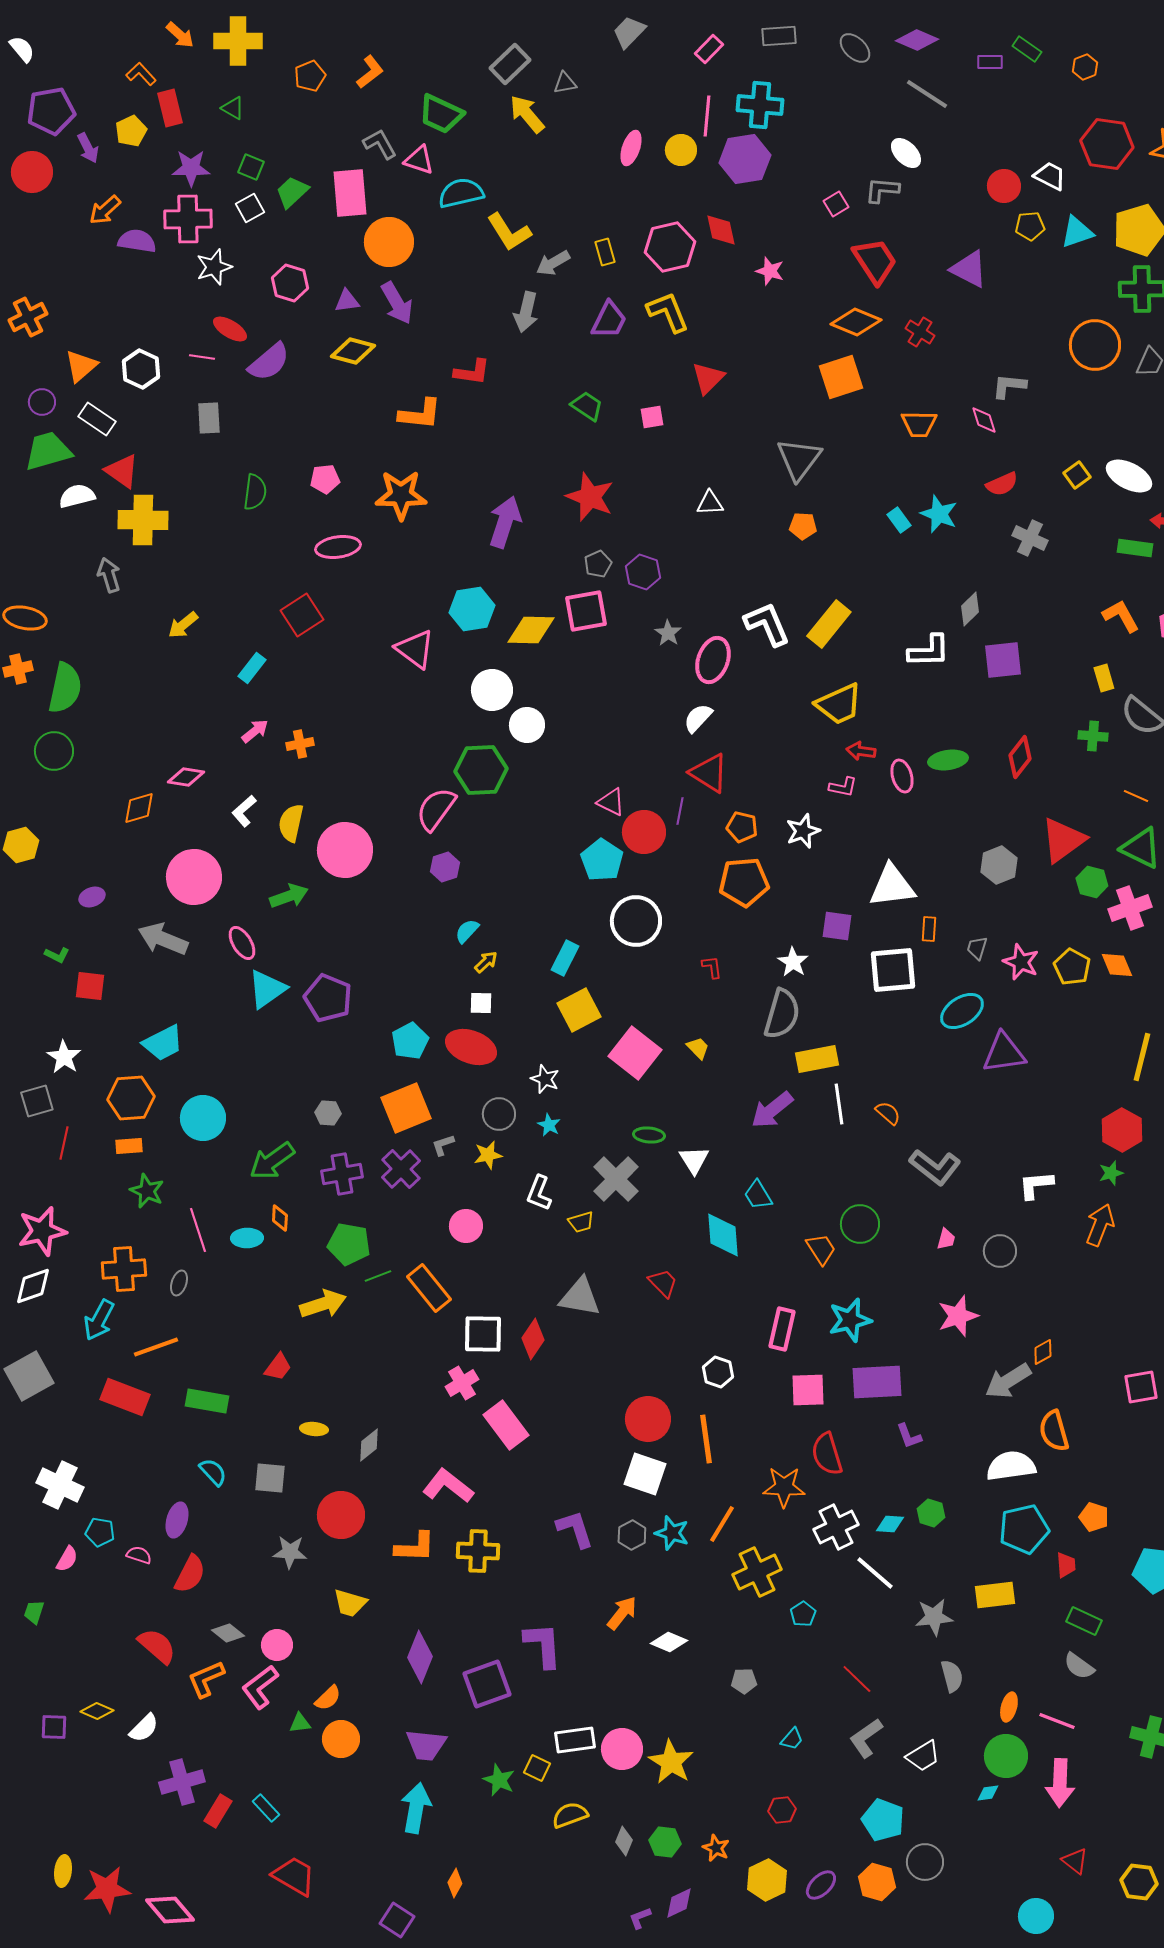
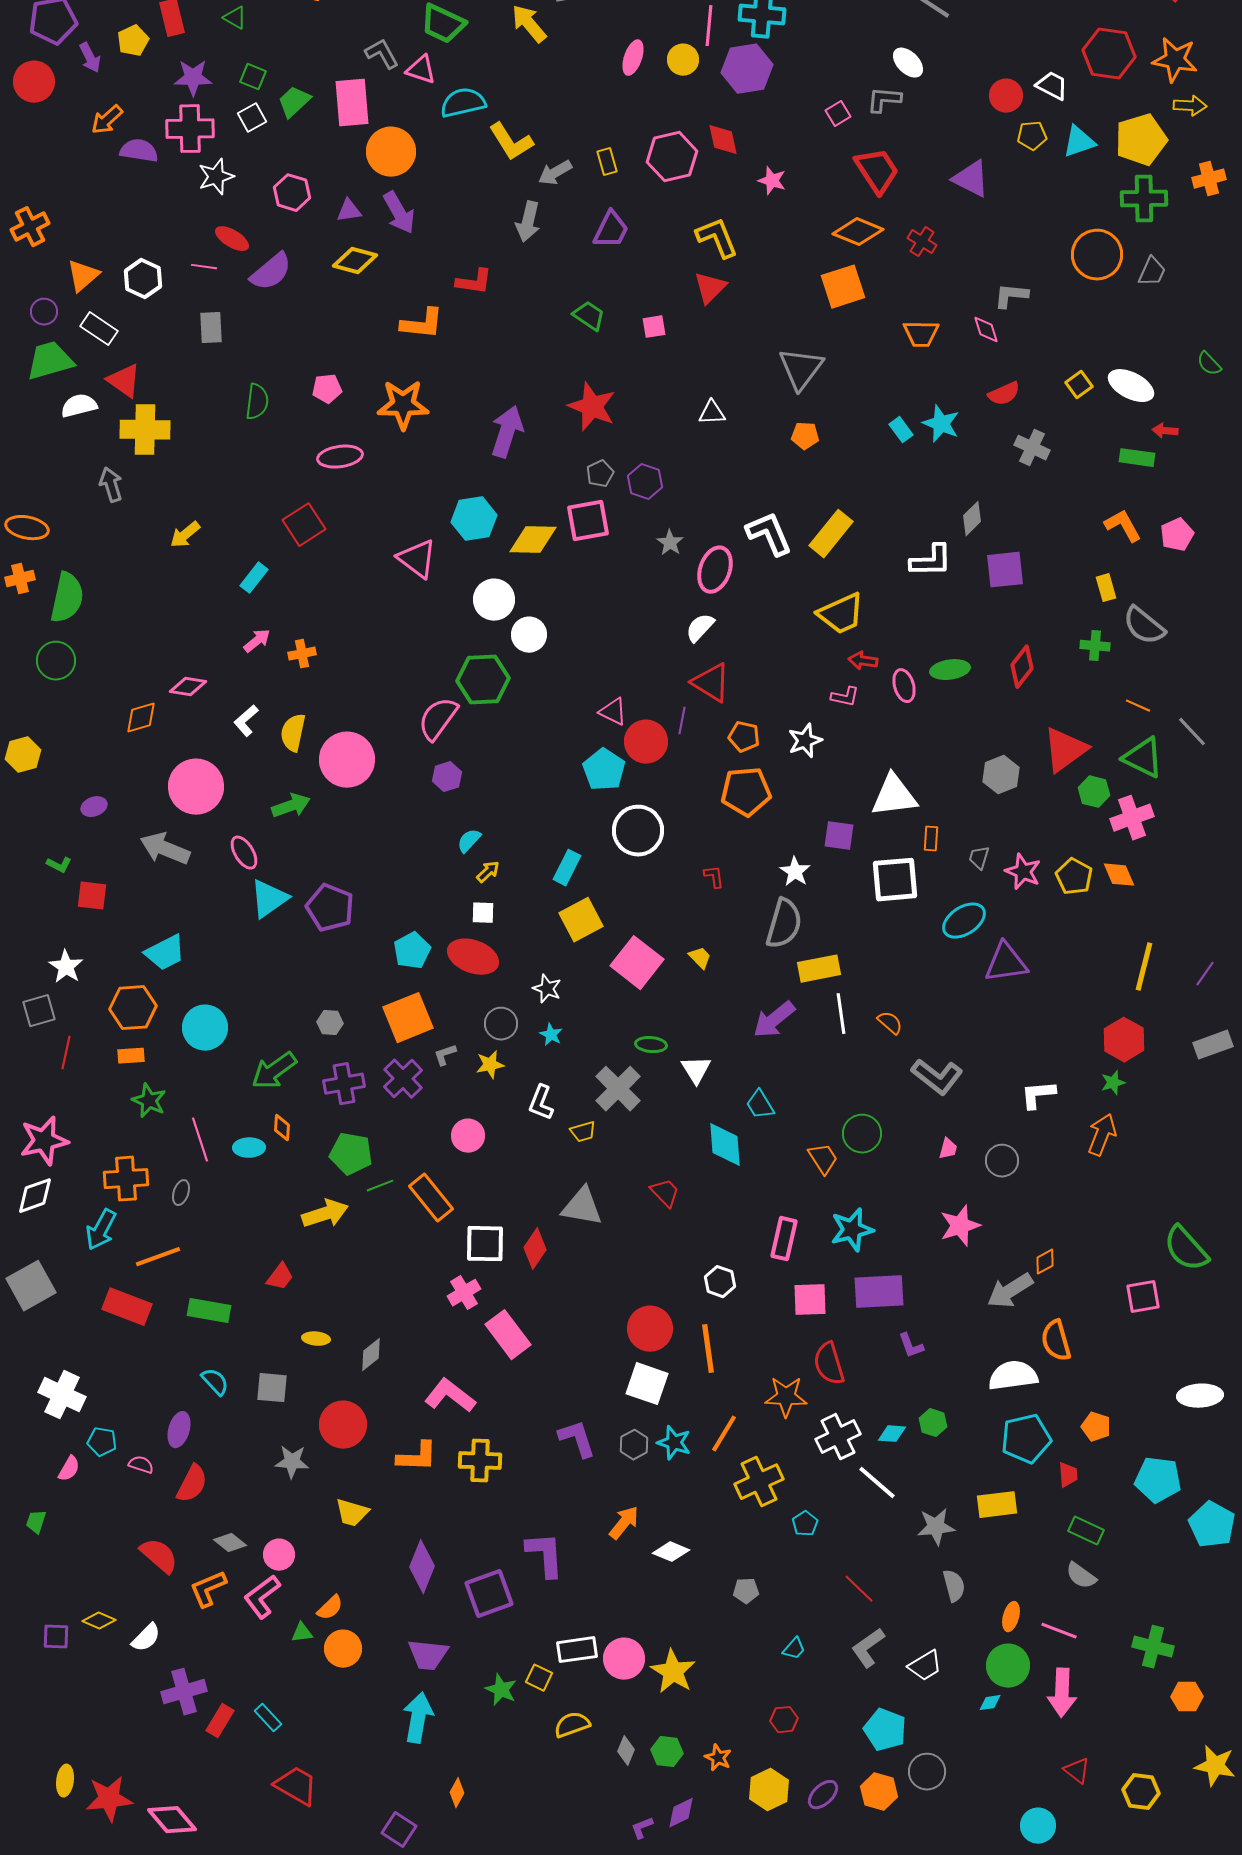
yellow L-shape: (668, 312) -> (717, 238), moved

